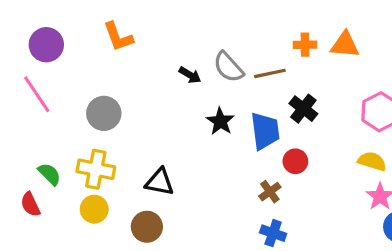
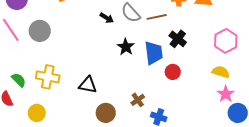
gray circle: (104, 113) -> (40, 31), moved
brown cross: (270, 192) -> (138, 100), moved
yellow circle: (94, 209) -> (37, 113), moved
brown circle: (147, 227) -> (106, 113), moved

